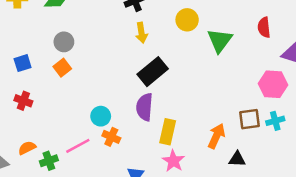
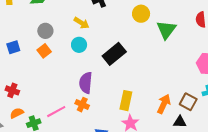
yellow arrow: (141, 33) -> (82, 23), moved, turned -49
red cross: (23, 101) -> (12, 90), moved
purple semicircle: (145, 107) -> (86, 83), moved
cyan circle: (101, 116) -> (79, 45), moved
brown square: (250, 119) -> (188, 102), moved, turned 36

